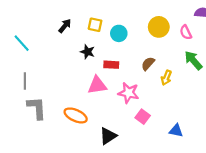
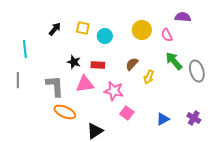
cyan line: (22, 43) -> (25, 49), moved, turned 36
black star: (87, 52) -> (74, 62), moved
gray L-shape: (37, 108) -> (55, 86), moved
blue triangle: (176, 131) -> (163, 119), moved, turned -40

